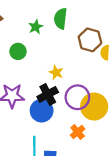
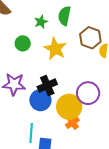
yellow star: (56, 72) -> (55, 49), moved, size x1.6
purple circle: (77, 97) -> (88, 93), moved
yellow circle: (94, 107) -> (69, 107), moved

